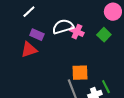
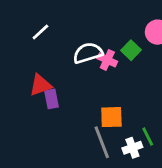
purple rectangle: (37, 35) -> (52, 99), moved, turned 56
green square: (104, 35) -> (131, 50), moved

